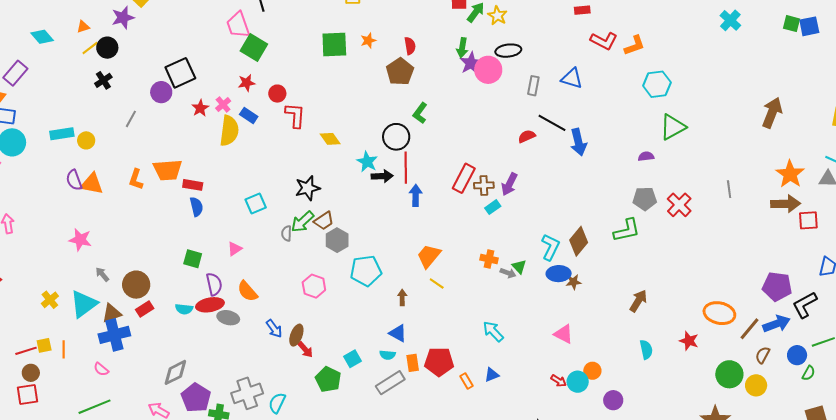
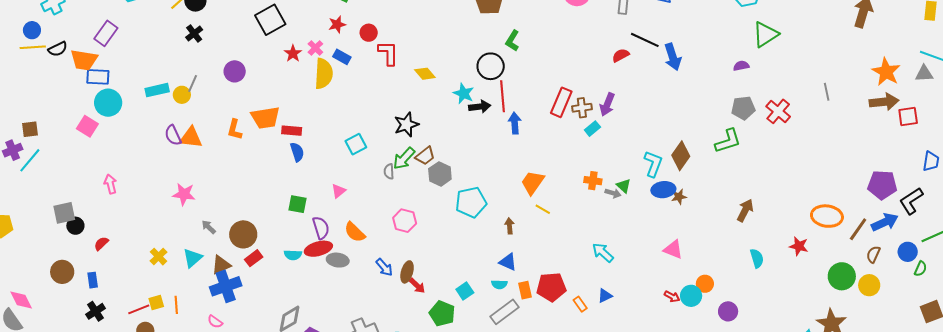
purple circle: (161, 92) -> (235, 71), moved
gray line: (131, 119) -> (193, 84), moved
pink hexagon: (314, 286) -> (405, 221), moved
cyan triangle: (84, 304) -> (192, 258), size x0.7

